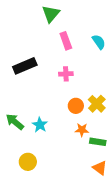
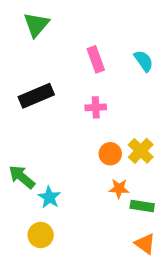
green triangle: (51, 14) -> (36, 25), moved
cyan star: (40, 125) -> (49, 197), moved

